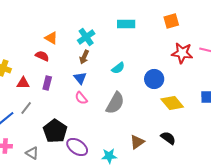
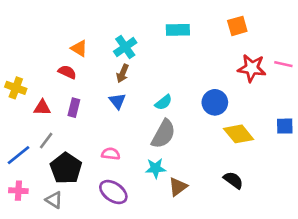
cyan semicircle: (118, 68) -> (163, 102), moved
pink semicircle: (81, 98) -> (111, 154), moved, turned 136
black pentagon: (55, 131) -> (66, 168), moved
brown triangle: (137, 142) -> (178, 187), moved
cyan star: (109, 156) -> (156, 168), moved

